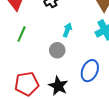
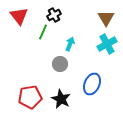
green line: (22, 34) -> (43, 32), moved

